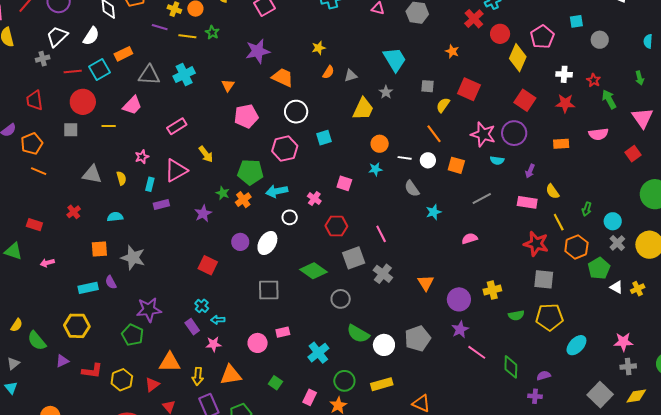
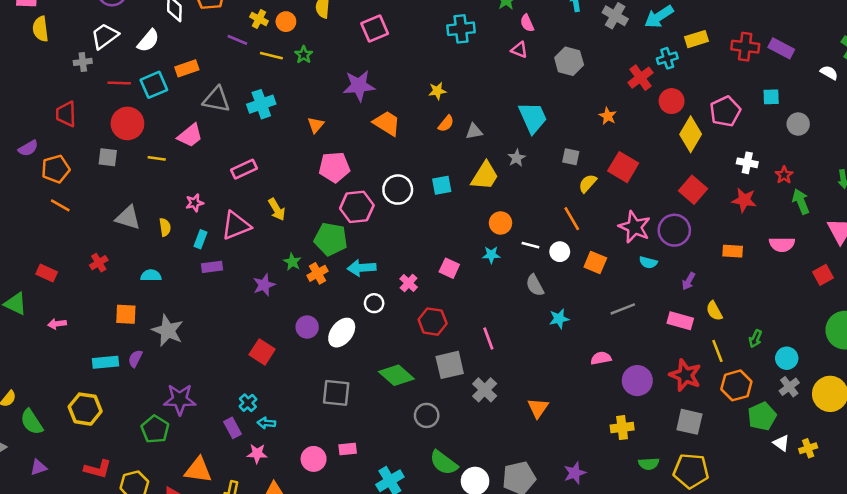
white circle: (296, 112) -> (398, 190), moved
cyan square: (324, 138) -> (442, 185), moved
pink hexagon: (285, 149) -> (357, 207), moved
purple semicircle: (111, 282) -> (135, 359), turned 48
purple circle: (459, 299) -> (637, 381), moved
purple triangle: (62, 361) -> (38, 467), moved

